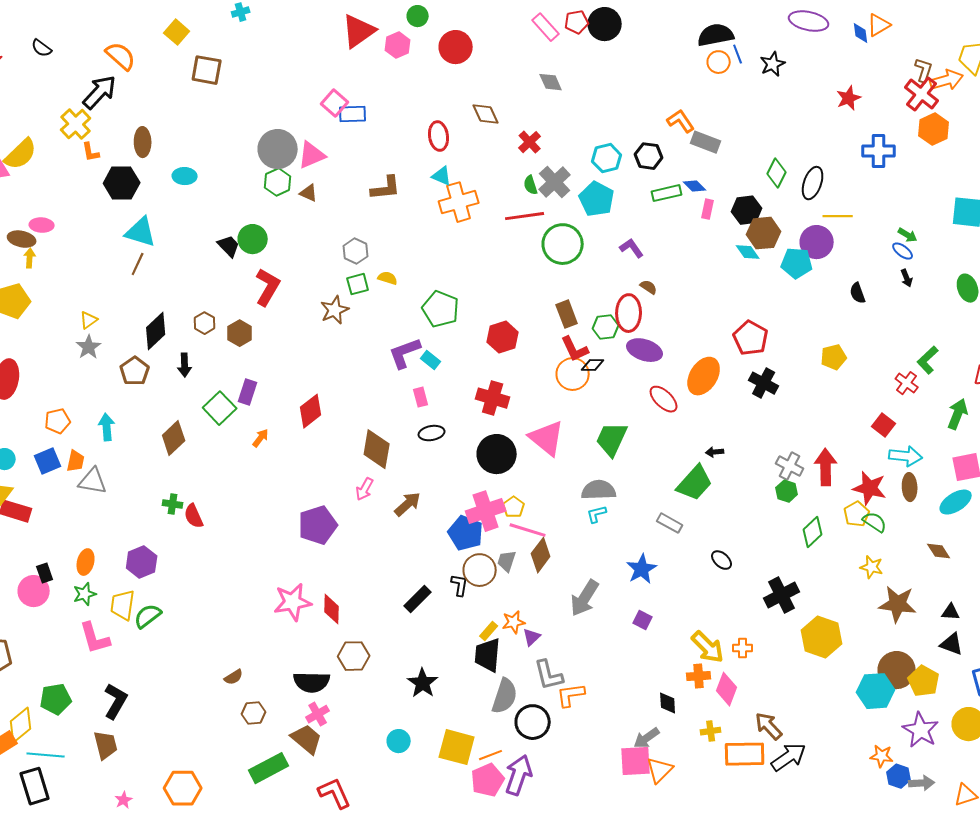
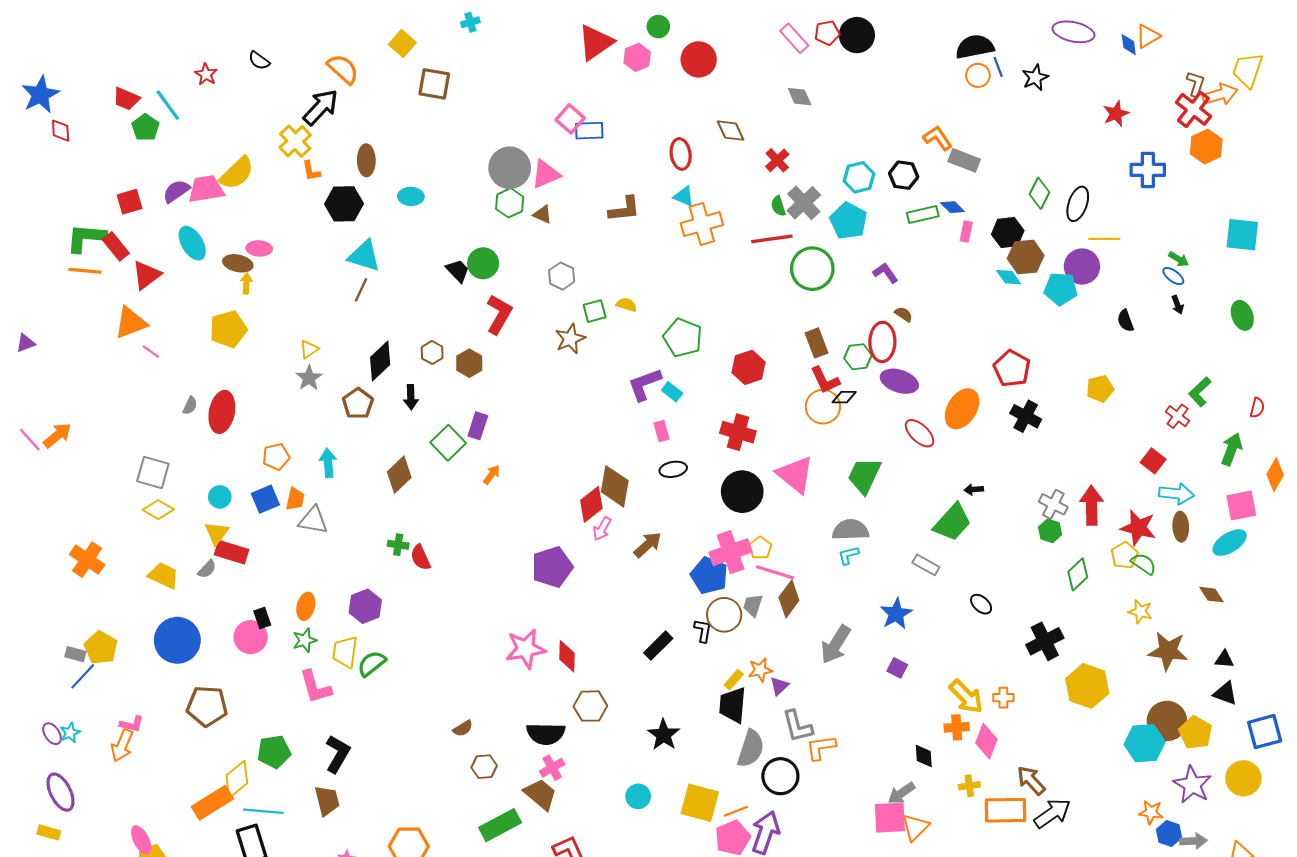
gray hexagon: (356, 251) -> (562, 276), moved
red diamond: (311, 411) -> (591, 504), moved

